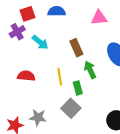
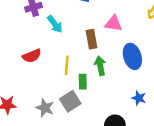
pink triangle: (99, 18) -> (113, 23), moved
red semicircle: (26, 76) -> (32, 56), turned 138
gray star: (38, 118) -> (45, 108), moved

